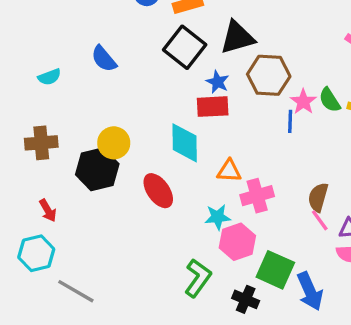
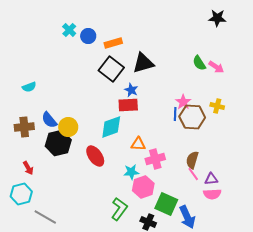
blue semicircle: (104, 59) -> (49, 120), moved
brown hexagon: (269, 75) -> (192, 117), moved
green semicircle: (330, 100) -> (199, 63), moved
cyan diamond: (185, 143) -> (111, 127), turned 70

